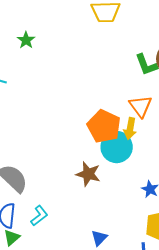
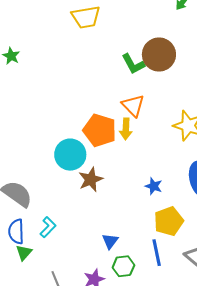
cyan circle: (117, 147) -> (70, 155), moved
brown star: (88, 174) -> (91, 179), turned -30

